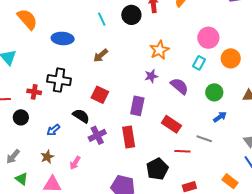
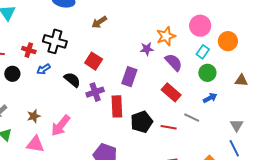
pink circle: (208, 38) -> (200, 26), moved
orange star: (159, 50) -> (166, 36), moved
cyan rectangle: (199, 63) -> (203, 52), moved
red rectangle: (171, 124) -> (171, 92), moved
blue arrow: (53, 130) -> (43, 69), moved
purple cross: (97, 135) -> (95, 92), moved
pink arrow: (75, 163) -> (61, 126), size x1.6
black pentagon: (157, 169) -> (142, 122), moved

